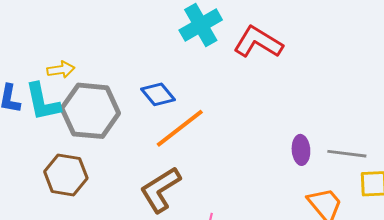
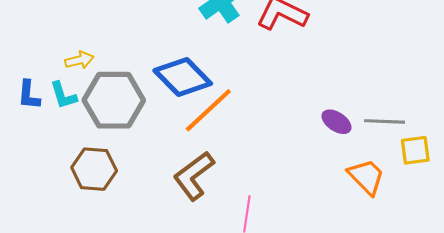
blue diamond: (158, 94) -> (183, 77), size x1.6
cyan L-shape: (43, 102) -> (63, 95), size x0.7
purple ellipse: (301, 150) -> (336, 122), turned -48

